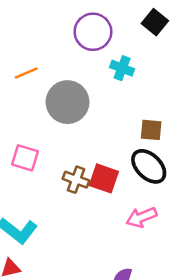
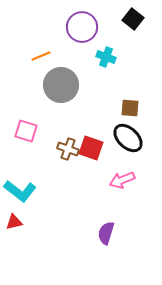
orange line: (26, 73) -> (41, 56), moved

